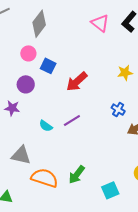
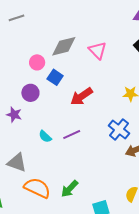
pink triangle: (100, 23) -> (98, 50), moved
gray diamond: (39, 24) -> (64, 46), moved, turned 32
blue cross: (118, 110) -> (119, 129), size x1.5

